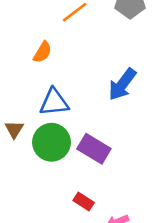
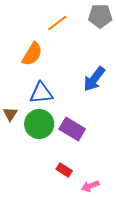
orange semicircle: (42, 52) -> (32, 54), size x1.4

